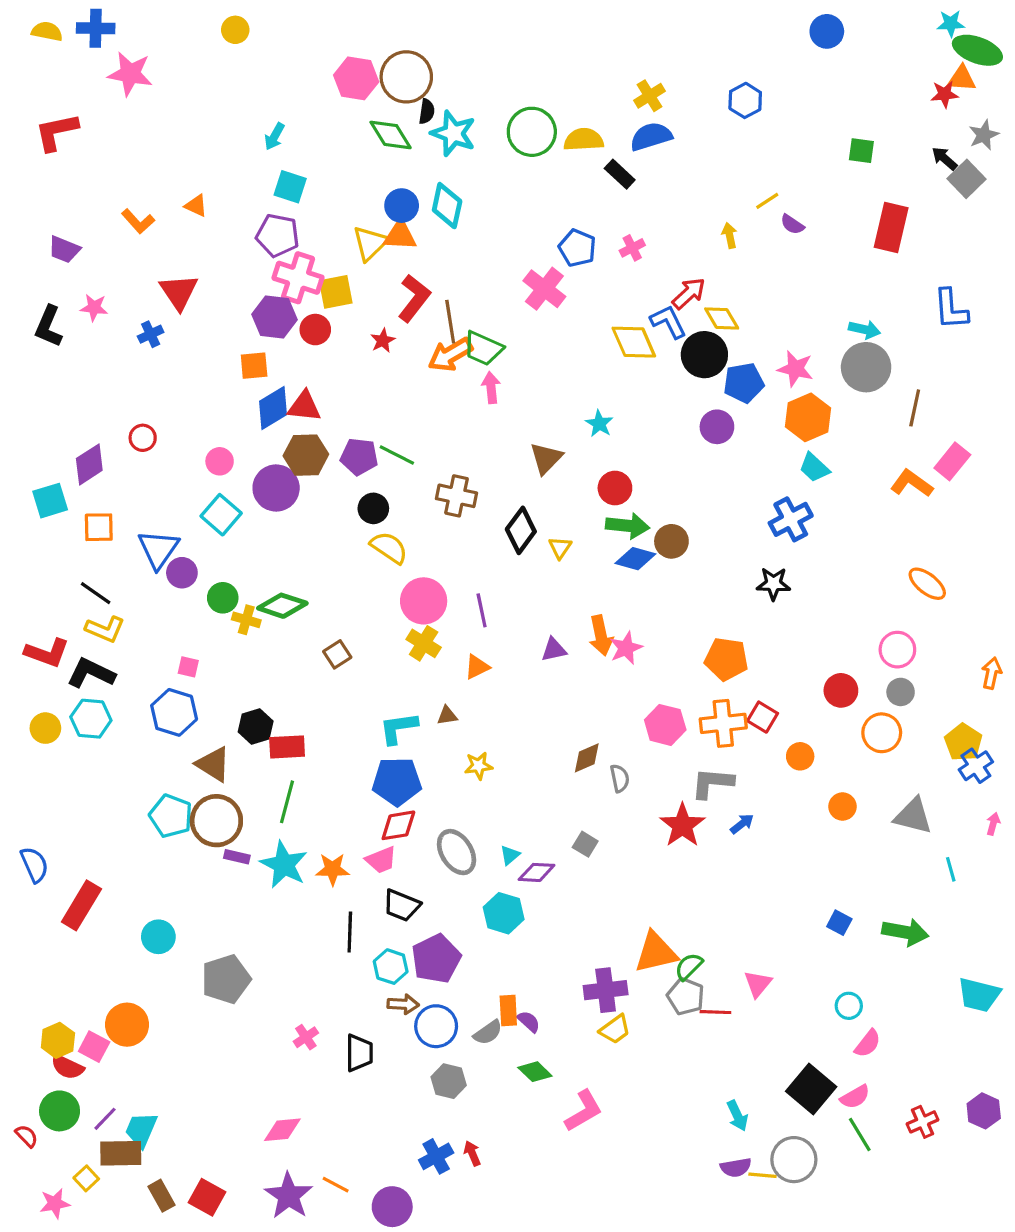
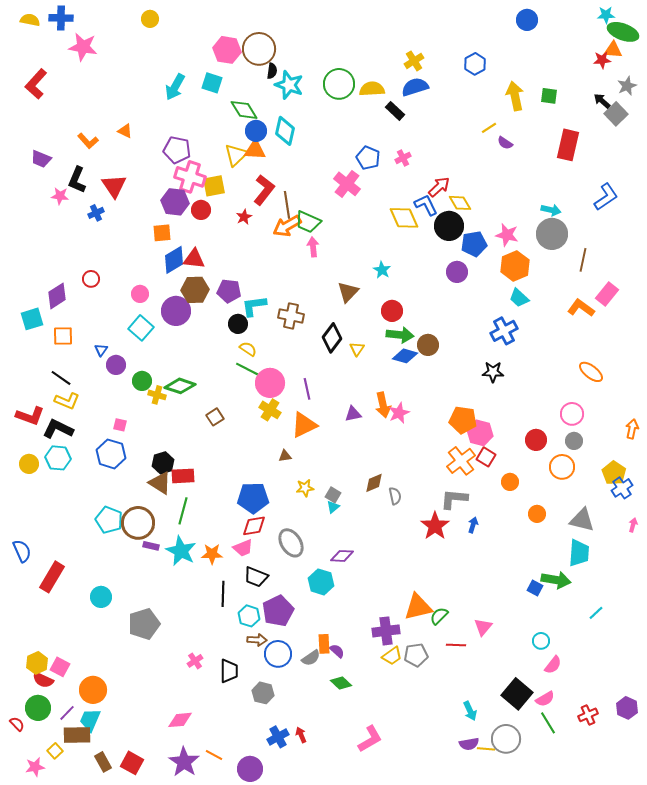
red L-shape: (56, 132) -> (36, 84), turned -36
green diamond: (391, 135) -> (244, 110), moved
cyan arrow: (274, 137) -> (175, 87), size x1.5
cyan square: (290, 187) -> (212, 83), moved
yellow arrow: (730, 235) -> (515, 96), moved, size x1.8
blue L-shape: (951, 309) -> (606, 197), turned -120
black L-shape: (49, 326) -> (77, 180), moved
green line: (397, 455) -> (247, 369), moved
yellow semicircle: (389, 548) -> (248, 349), size x0.7
blue triangle: (158, 549) -> (101, 350), size x0.5
orange triangle: (477, 667) -> (304, 425), size x1.6
orange cross: (723, 723) -> (461, 461), turned -32
pink hexagon: (665, 725) -> (480, 433), moved
cyan L-shape: (398, 728) -> (254, 306), moved
brown triangle: (213, 764) -> (160, 483), moved
blue arrow: (742, 824) -> (473, 525), turned -35
gray square: (585, 844) -> (333, 495), moved
cyan triangle: (510, 855) -> (333, 507), moved
cyan line: (951, 869) -> (596, 613), moved, turned 63
green arrow: (905, 932) -> (556, 580), moved
cyan trapezoid: (979, 995) -> (579, 553), moved, turned -100
gray pentagon: (686, 996) -> (416, 655), moved, turned -30
orange circle: (127, 1025) -> (93, 690), moved
gray hexagon: (449, 1081) -> (263, 693), moved
pink L-shape: (584, 1111) -> (370, 739), moved

